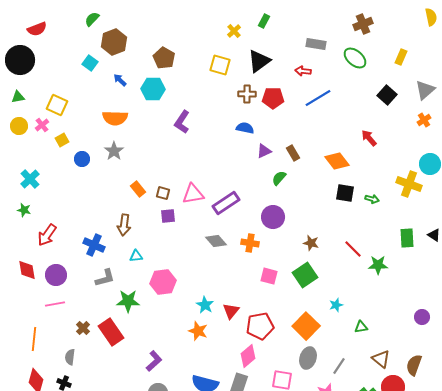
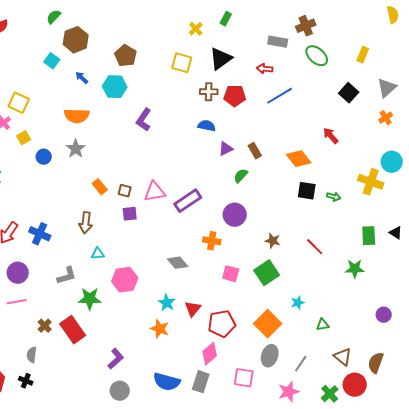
brown cross: (363, 24) -> (306, 26), moved
gray diamond: (216, 241) -> (178, 263), moved
blue cross: (94, 245) -> (40, 234), moved
green star: (378, 265) -> (355, 269), moved

